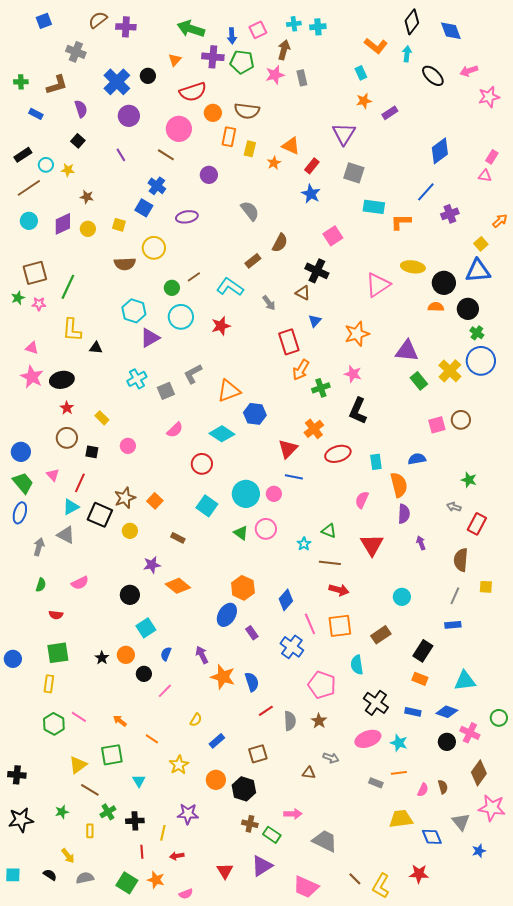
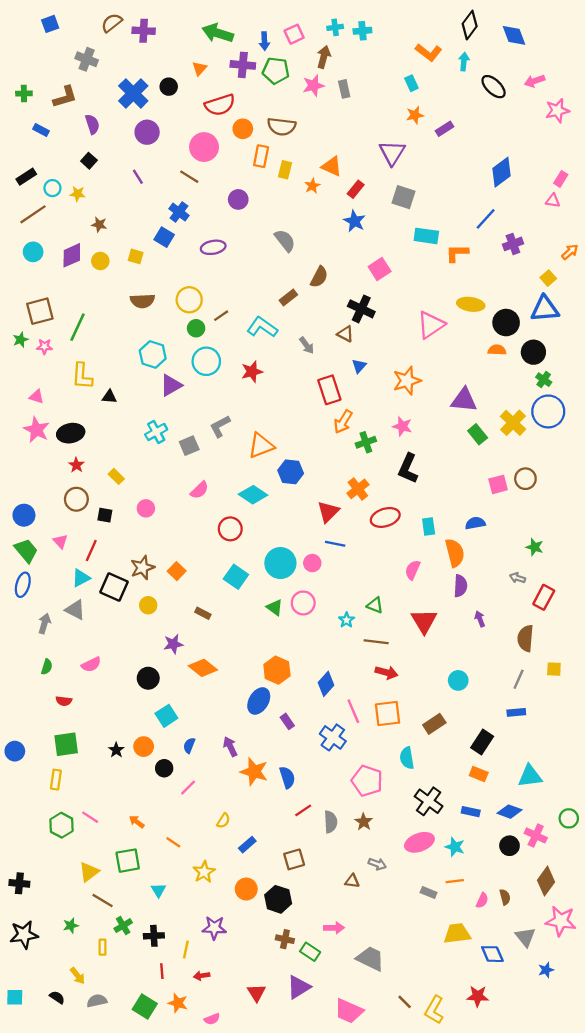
yellow circle: (154, 248) -> (189, 300), moved

